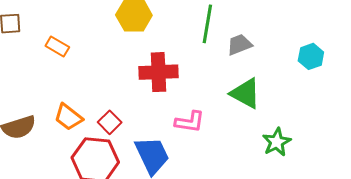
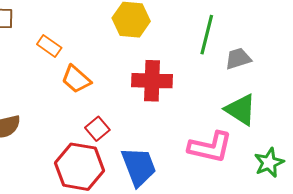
orange trapezoid: (68, 117) -> (76, 79), moved
pink L-shape: (190, 122) -> (210, 147), moved, size x1.4

